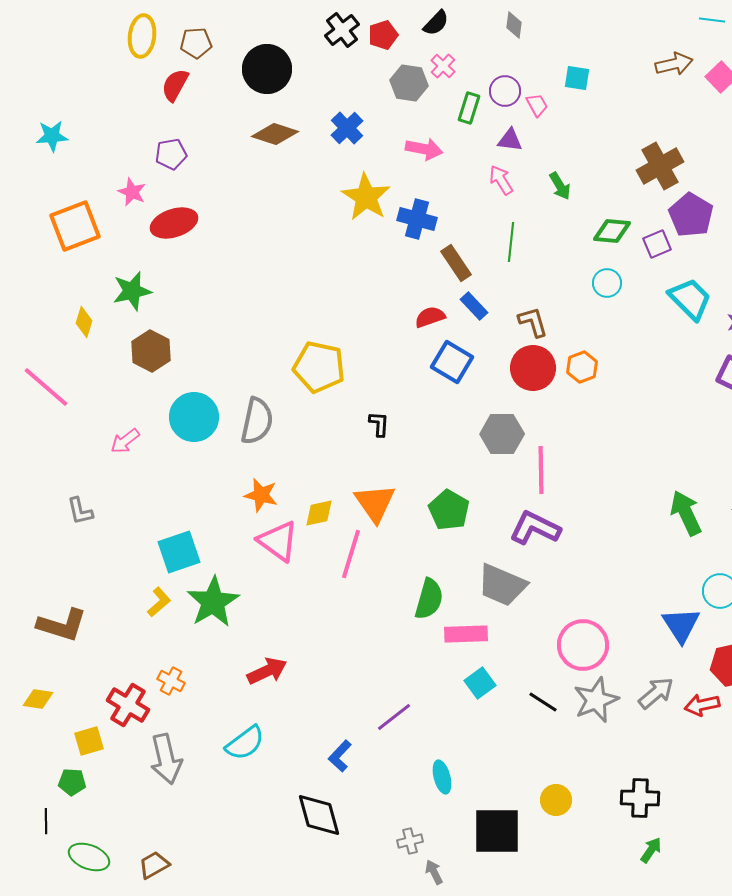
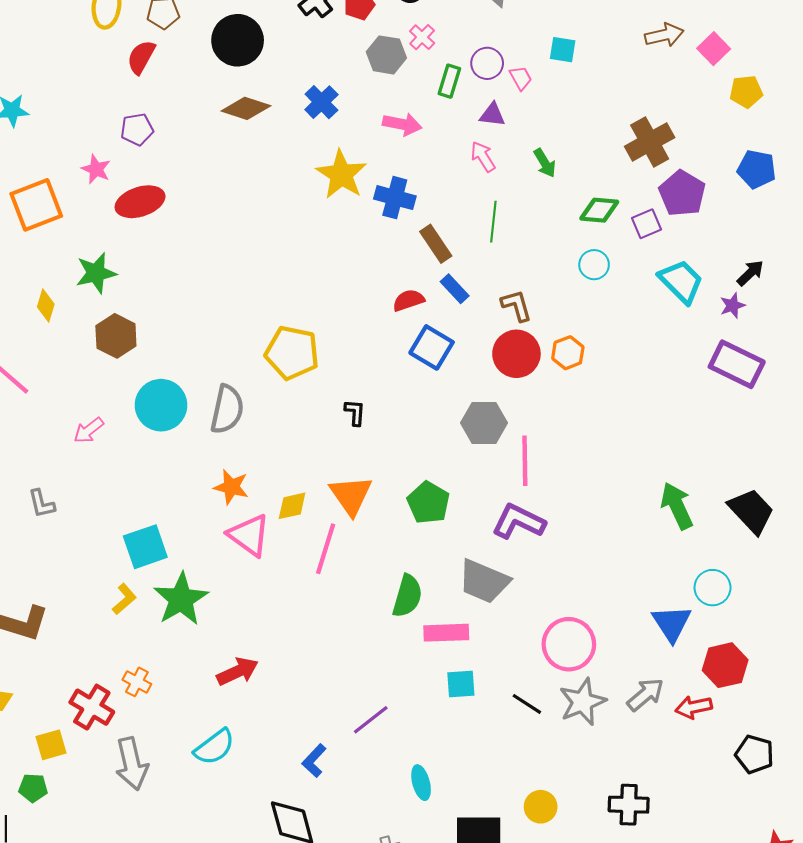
cyan square: (480, 683) -> (461, 684), turned 32

